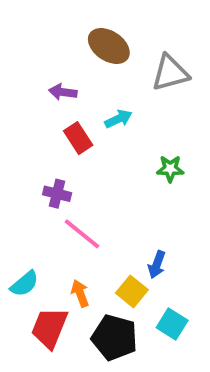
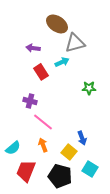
gray triangle: (170, 73) -> (75, 43), moved
blue arrow: (157, 265) -> (82, 138), turned -40
orange arrow: (80, 293) -> (43, 145), moved

